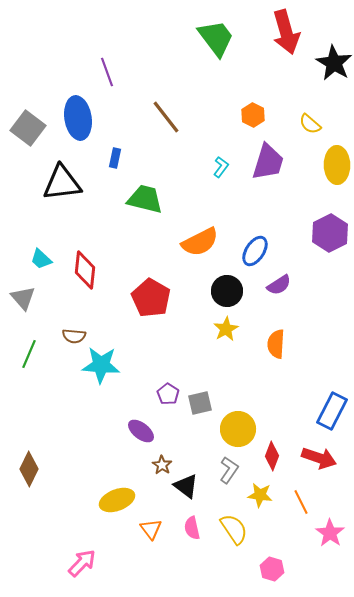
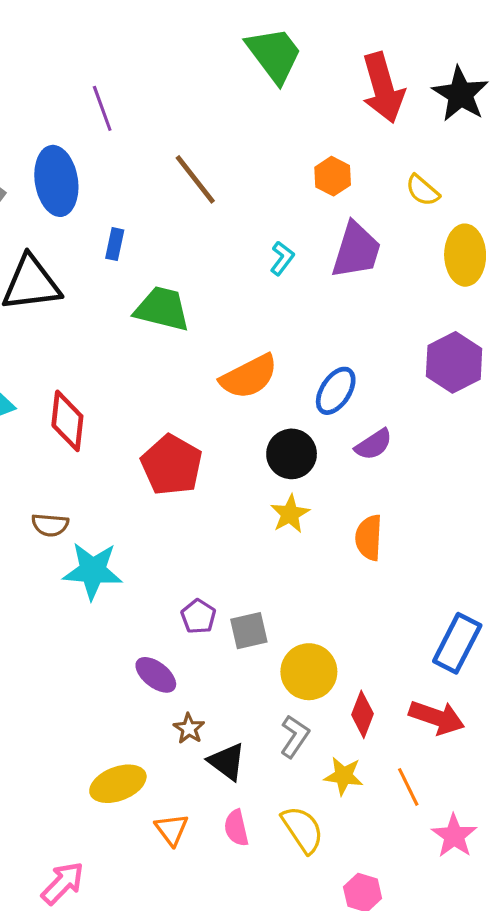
red arrow: (286, 32) -> (383, 88), moved

